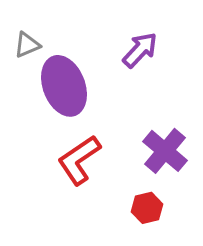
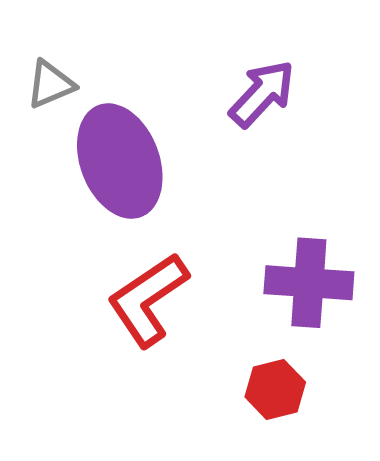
purple cross: (165, 151) -> (309, 283), turned -36

